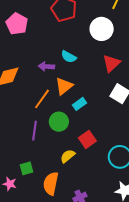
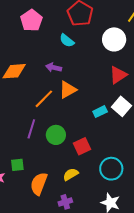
cyan semicircle: (69, 57) -> (67, 41), moved
cyan rectangle: (79, 104) -> (100, 112), moved
green circle: (59, 122) -> (56, 135), moved
yellow semicircle: (68, 156) -> (71, 174), moved

